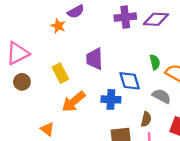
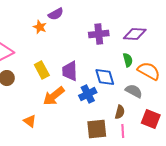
purple cross: (125, 17) -> (99, 34), moved
purple diamond: (156, 19) -> (135, 34), moved
purple trapezoid: (94, 59) -> (70, 71), moved
blue cross: (111, 99) -> (88, 94), turned -30

